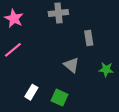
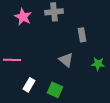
pink star: (14, 18) -> (23, 17), moved
pink line: (13, 50) -> (12, 60), moved, turned 42

